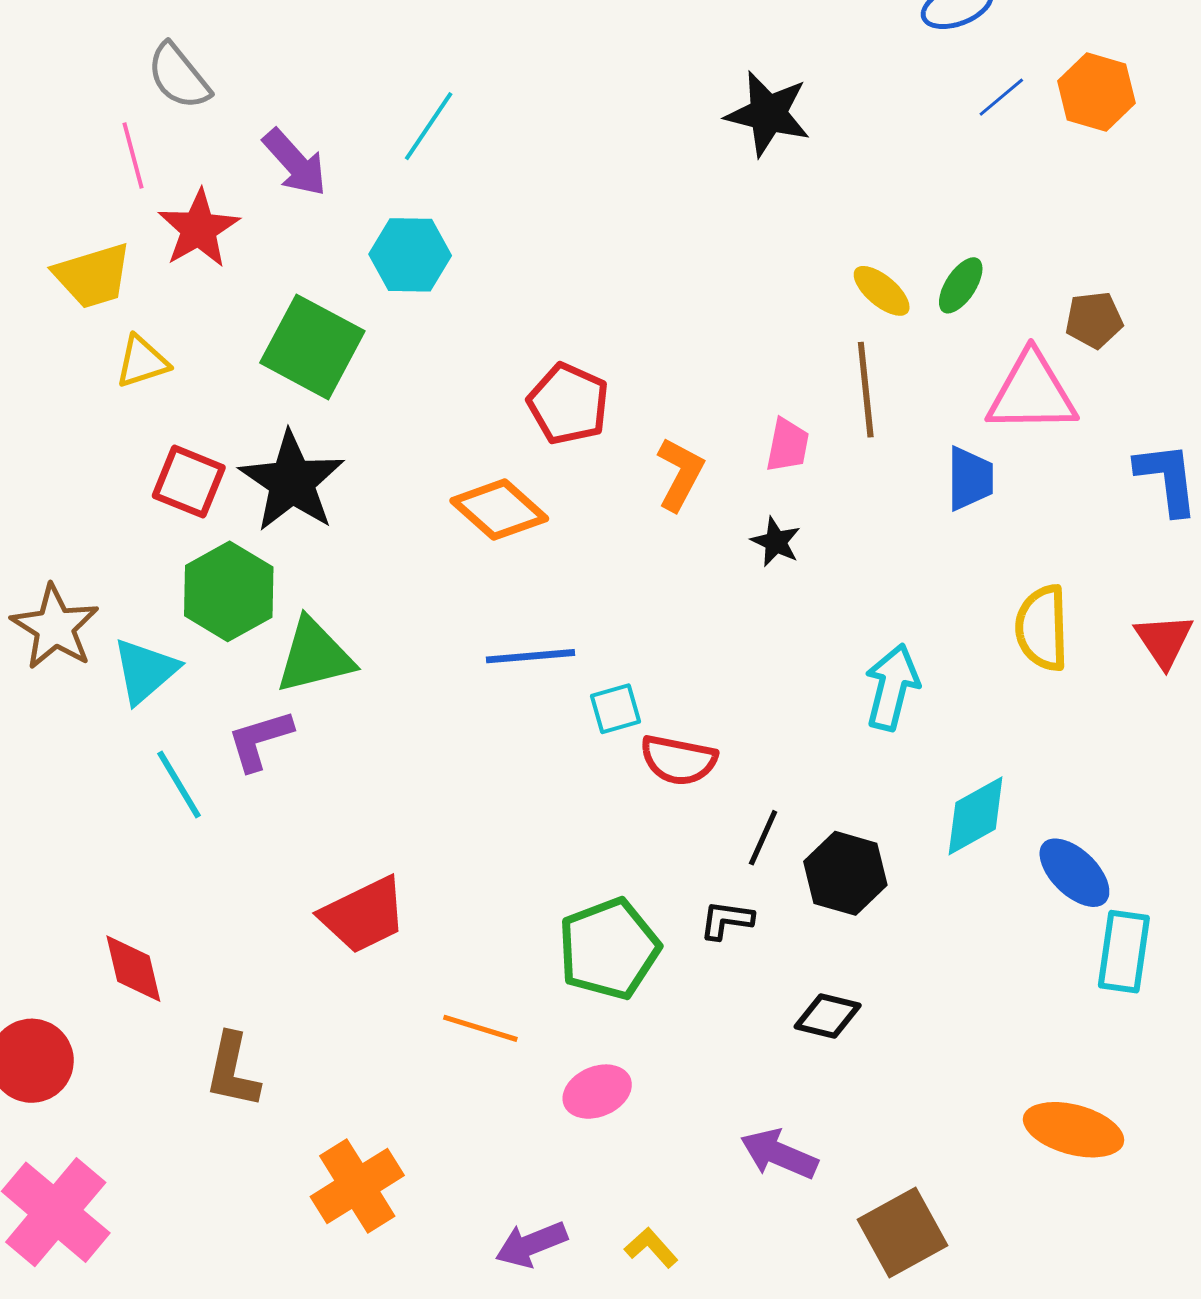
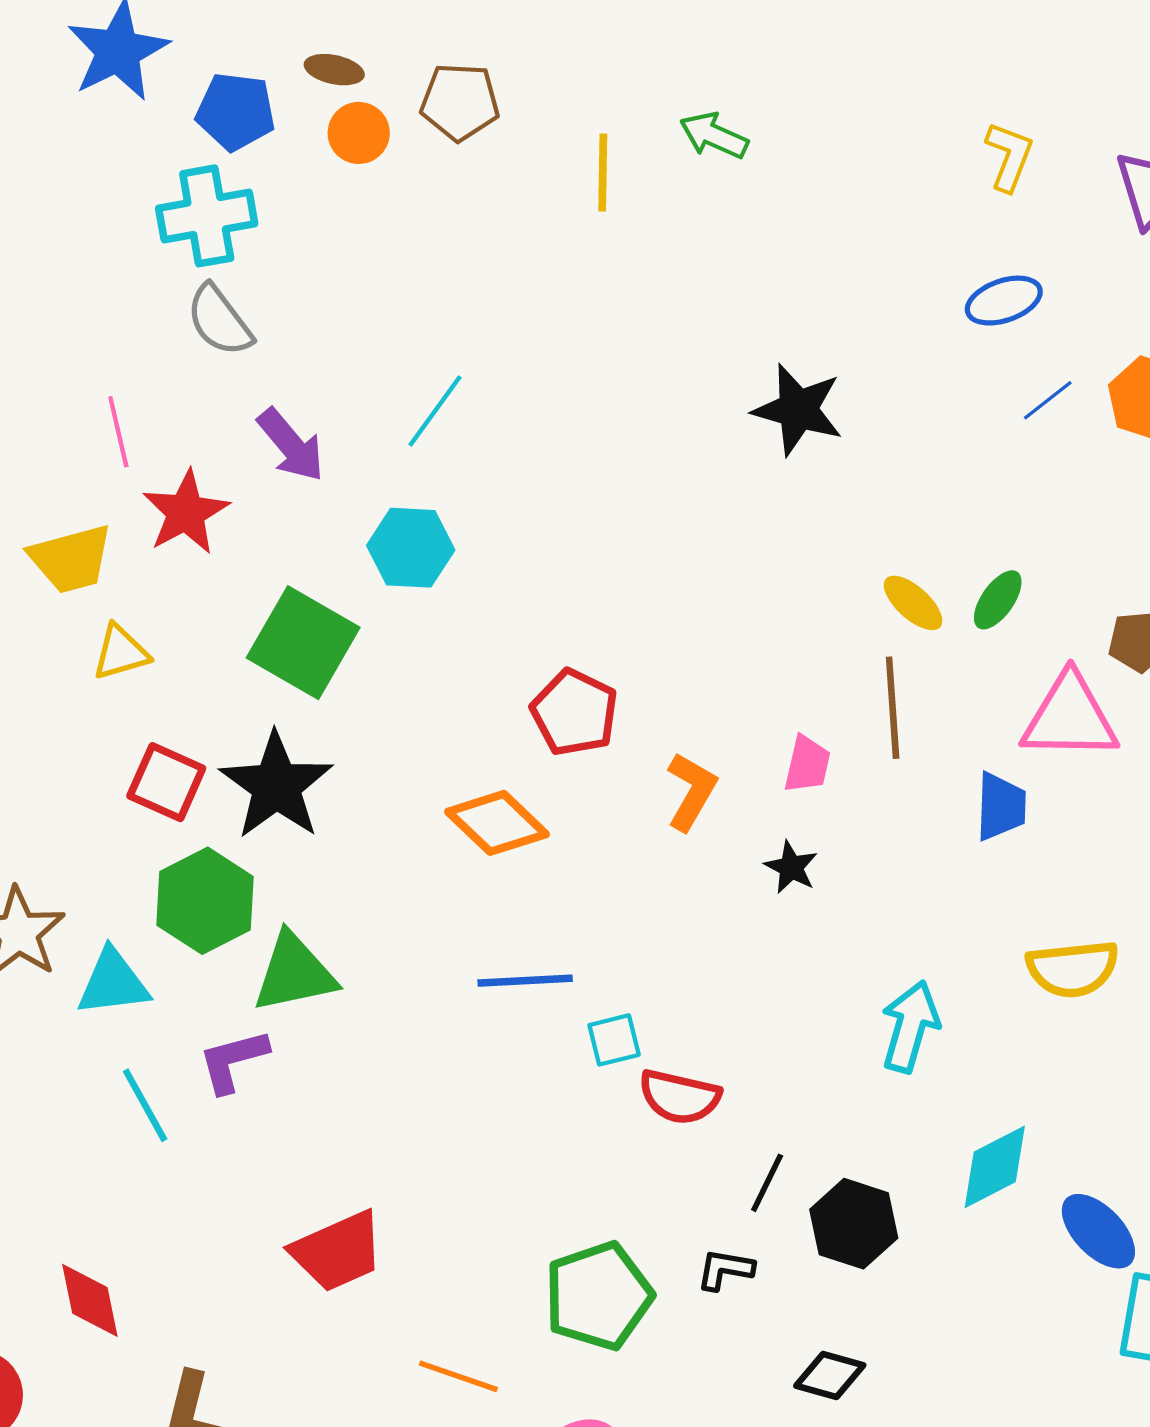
gray semicircle: (179, 76) -> (219, 320), moved
yellow semicircle: (1042, 628) -> (1073, 969), turned -96
cyan triangle: (145, 671) -> (113, 983), turned 32

